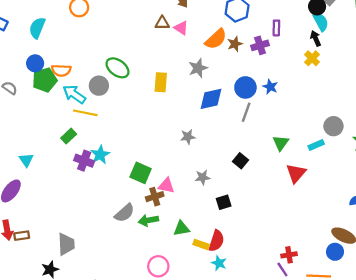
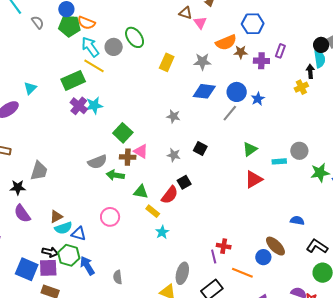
green rectangle: (69, 136) -> (73, 80), size x1.6
black square: (241, 161) -> (200, 149), moved, turned -32
black square: (224, 202) -> (184, 182), turned -32
red semicircle: (216, 241) -> (170, 195), moved

